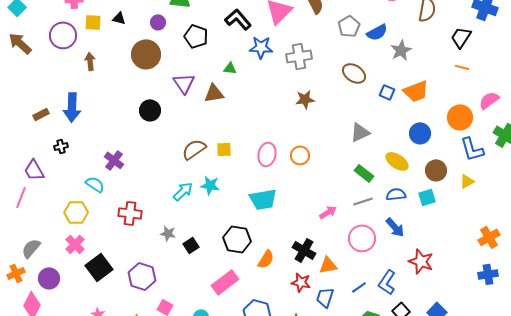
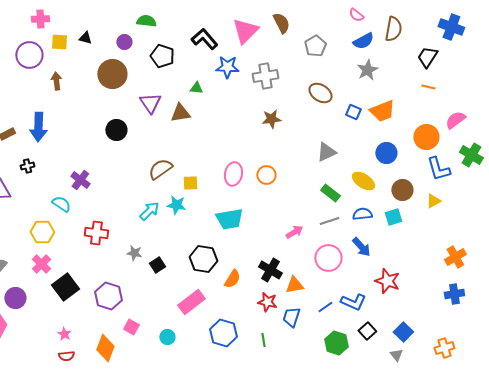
blue semicircle: (377, 32) -> (363, 41), moved
yellow square: (224, 149) -> (190, 183), moved
blue L-shape: (387, 282) -> (353, 302), turned -100

